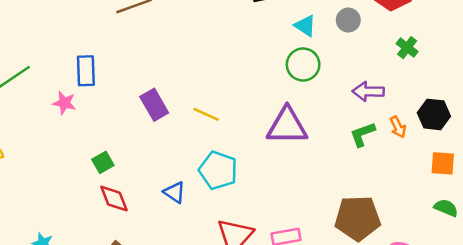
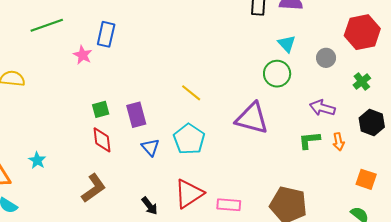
gray circle: (348, 20) -> (326, 58), moved
purple rectangle: (154, 105) -> (136, 115), moved
black hexagon: (434, 114) -> (372, 123), moved

